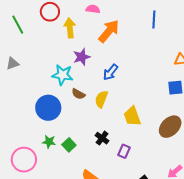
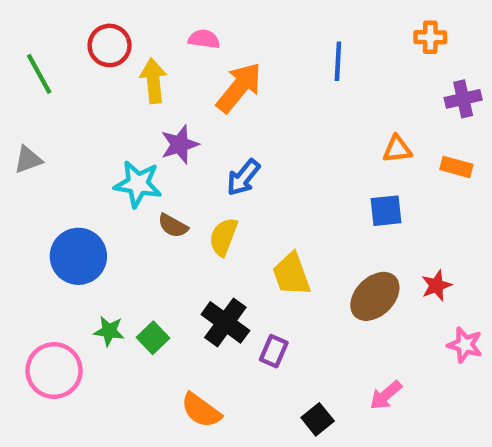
blue circle: (48, 108) -> (78, 256), moved
black cross: (102, 138) -> (225, 322), size x1.5

